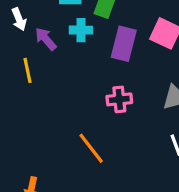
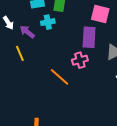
purple rectangle: (124, 44) -> (89, 37), moved
orange line: (91, 148) -> (59, 77), moved

